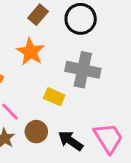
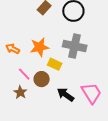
orange star: (30, 52) -> (40, 47), moved, turned 30
brown circle: (36, 132) -> (42, 79), moved

